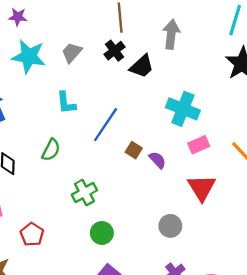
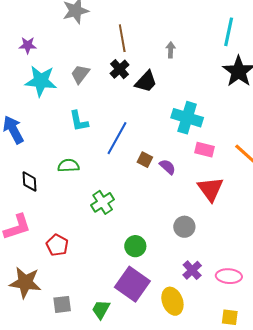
gray arrow: (171, 34) -> (171, 50), size x0.6
pink rectangle: (199, 145) -> (204, 150), turned 42
green semicircle: (51, 150) -> (68, 166), turned -115
green circle: (102, 233) -> (135, 246), moved

